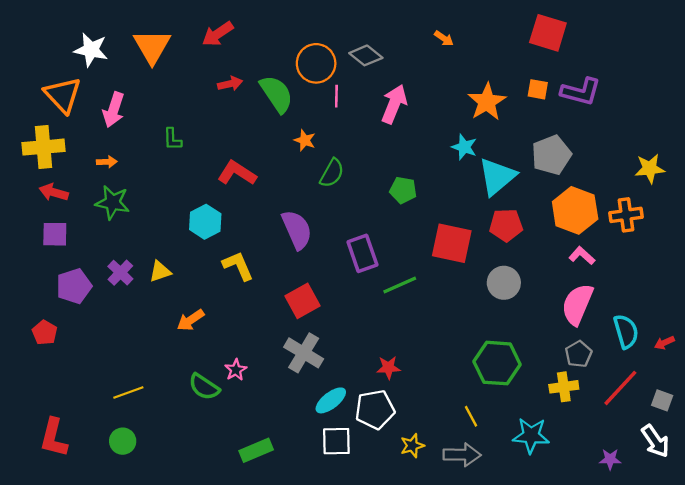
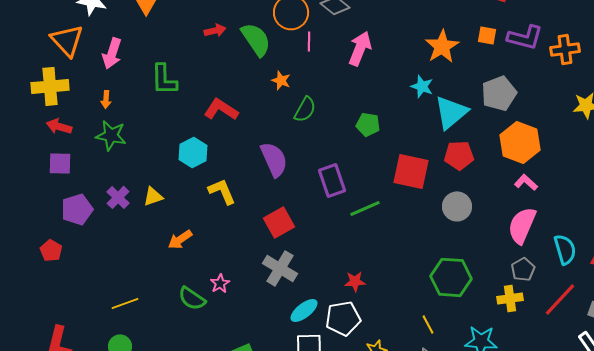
green L-shape: (172, 139) -> (164, 79), size x1.6
orange arrow: (107, 162) -> (106, 99), turned 96
orange cross: (626, 215) -> (565, 49), moved

